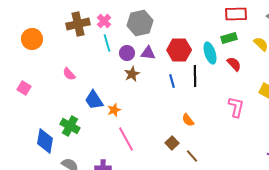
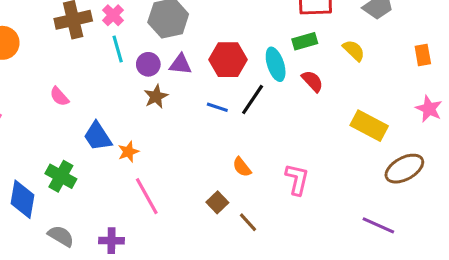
black line: (195, 76) -> (253, 100), turned 35
blue line: (172, 81) -> (217, 107), turned -56
pink L-shape: (236, 107) -> (297, 179), moved

